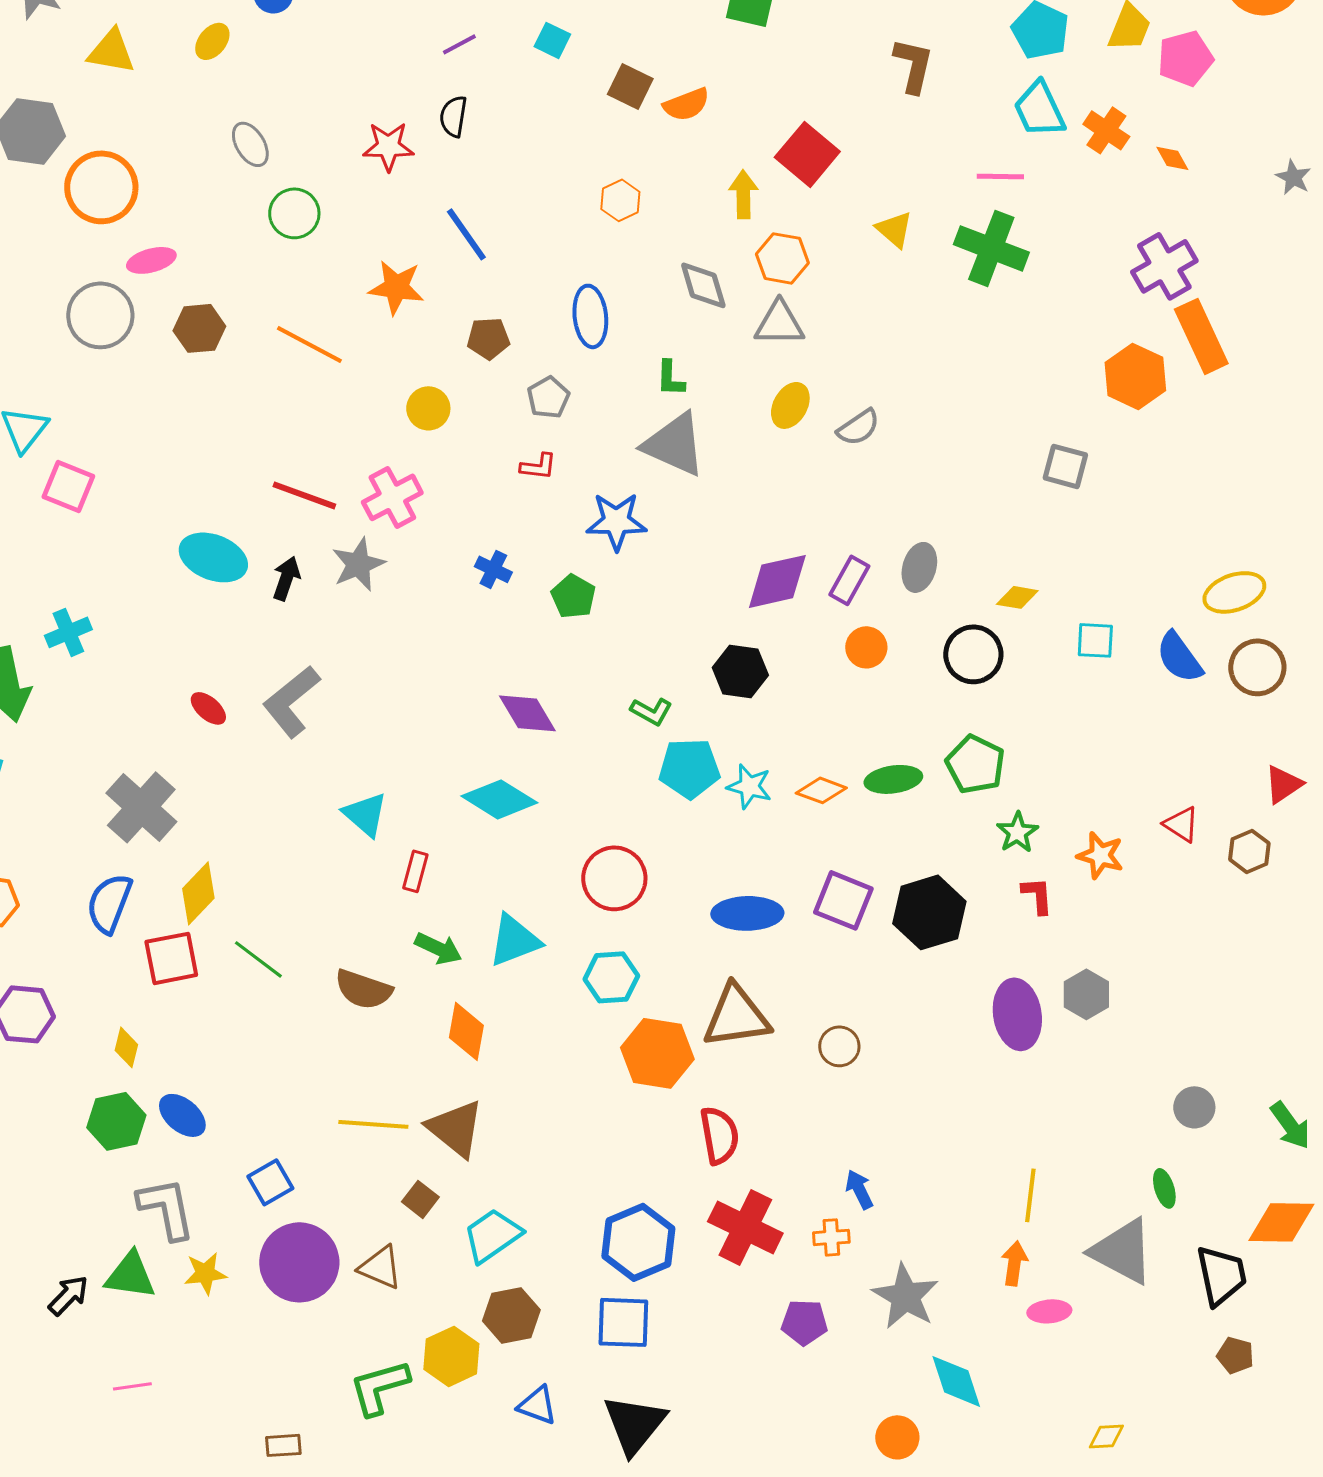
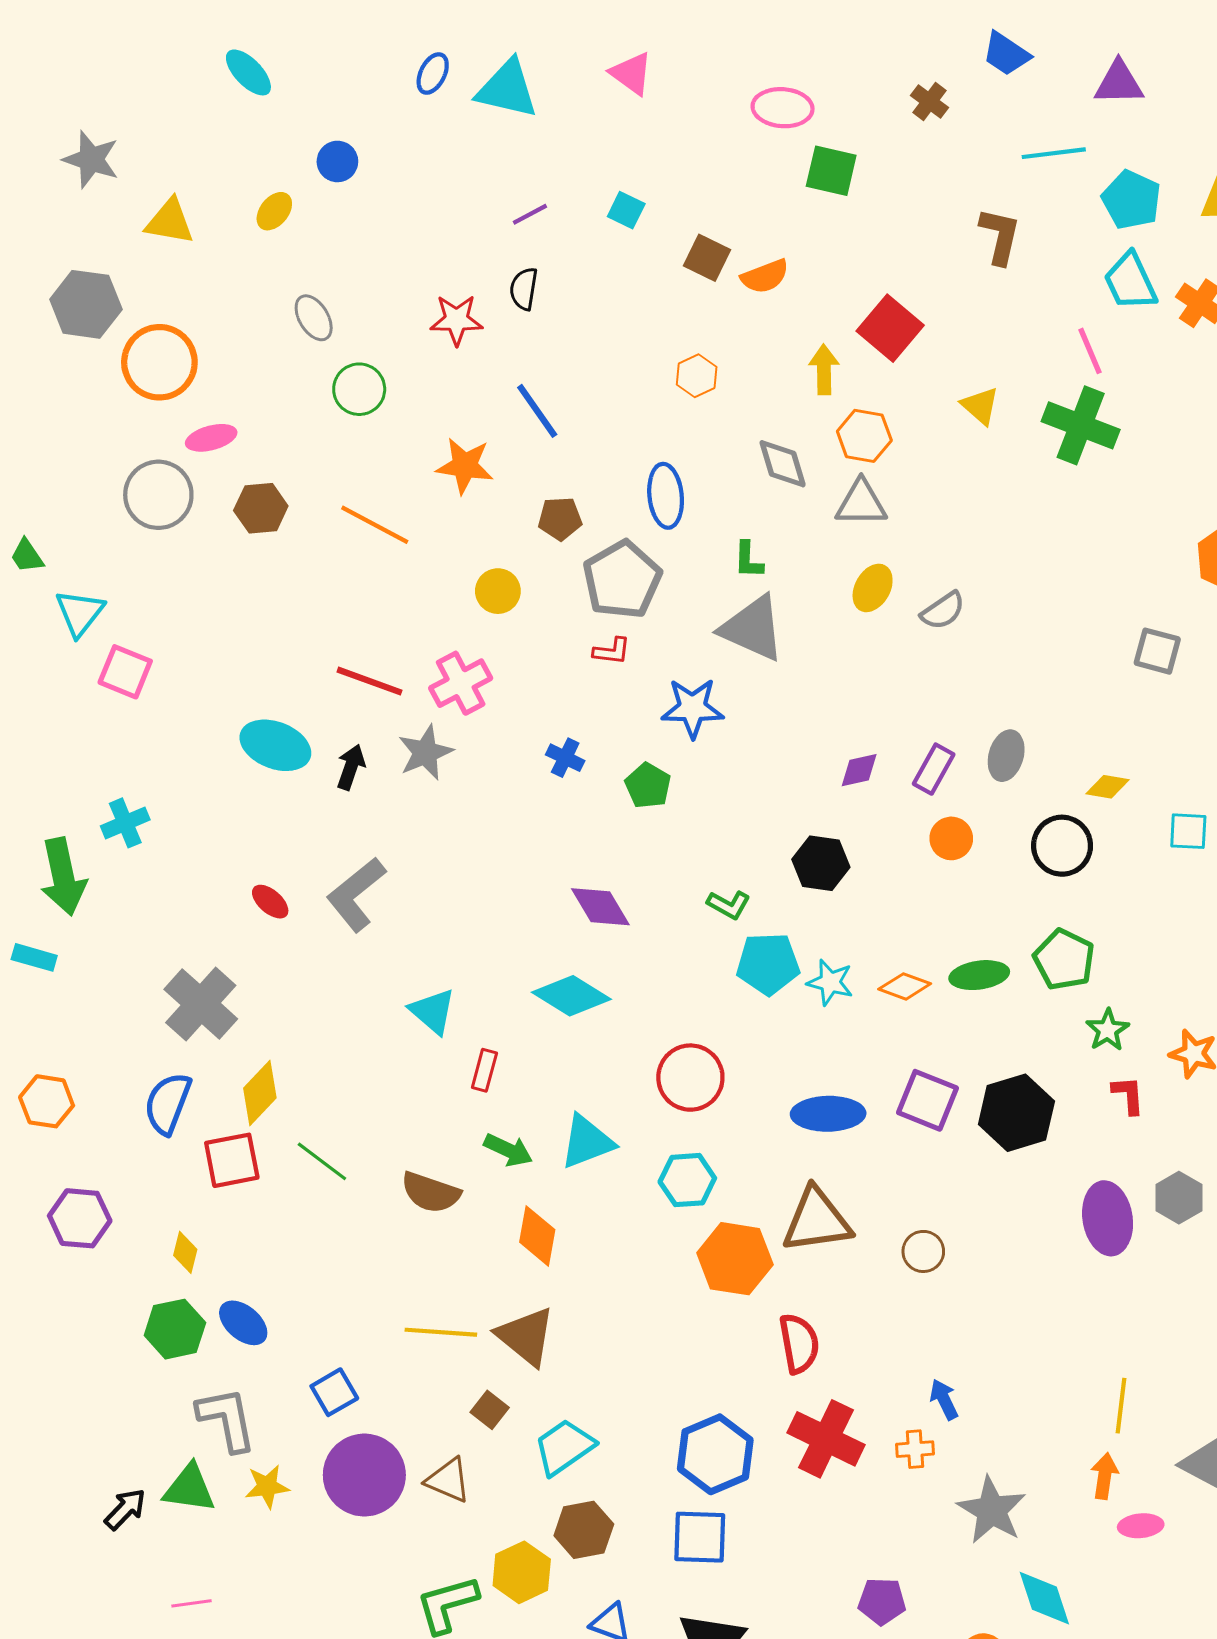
pink line: (1000, 176) -> (1090, 351), turned 66
gray pentagon: (548, 397) -> (622, 580), size x1.8
purple diamond: (777, 581) -> (859, 770), size x0.6
purple pentagon: (804, 1322) -> (882, 1601), moved

